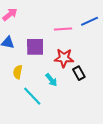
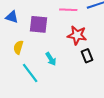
red star: (64, 58) -> (77, 35), moved
black rectangle: (79, 73) -> (87, 56), moved

